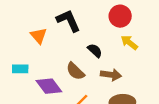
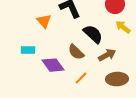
black semicircle: (95, 51) -> (93, 34), size x1.5
brown arrow: (111, 75) -> (107, 55), turned -36

